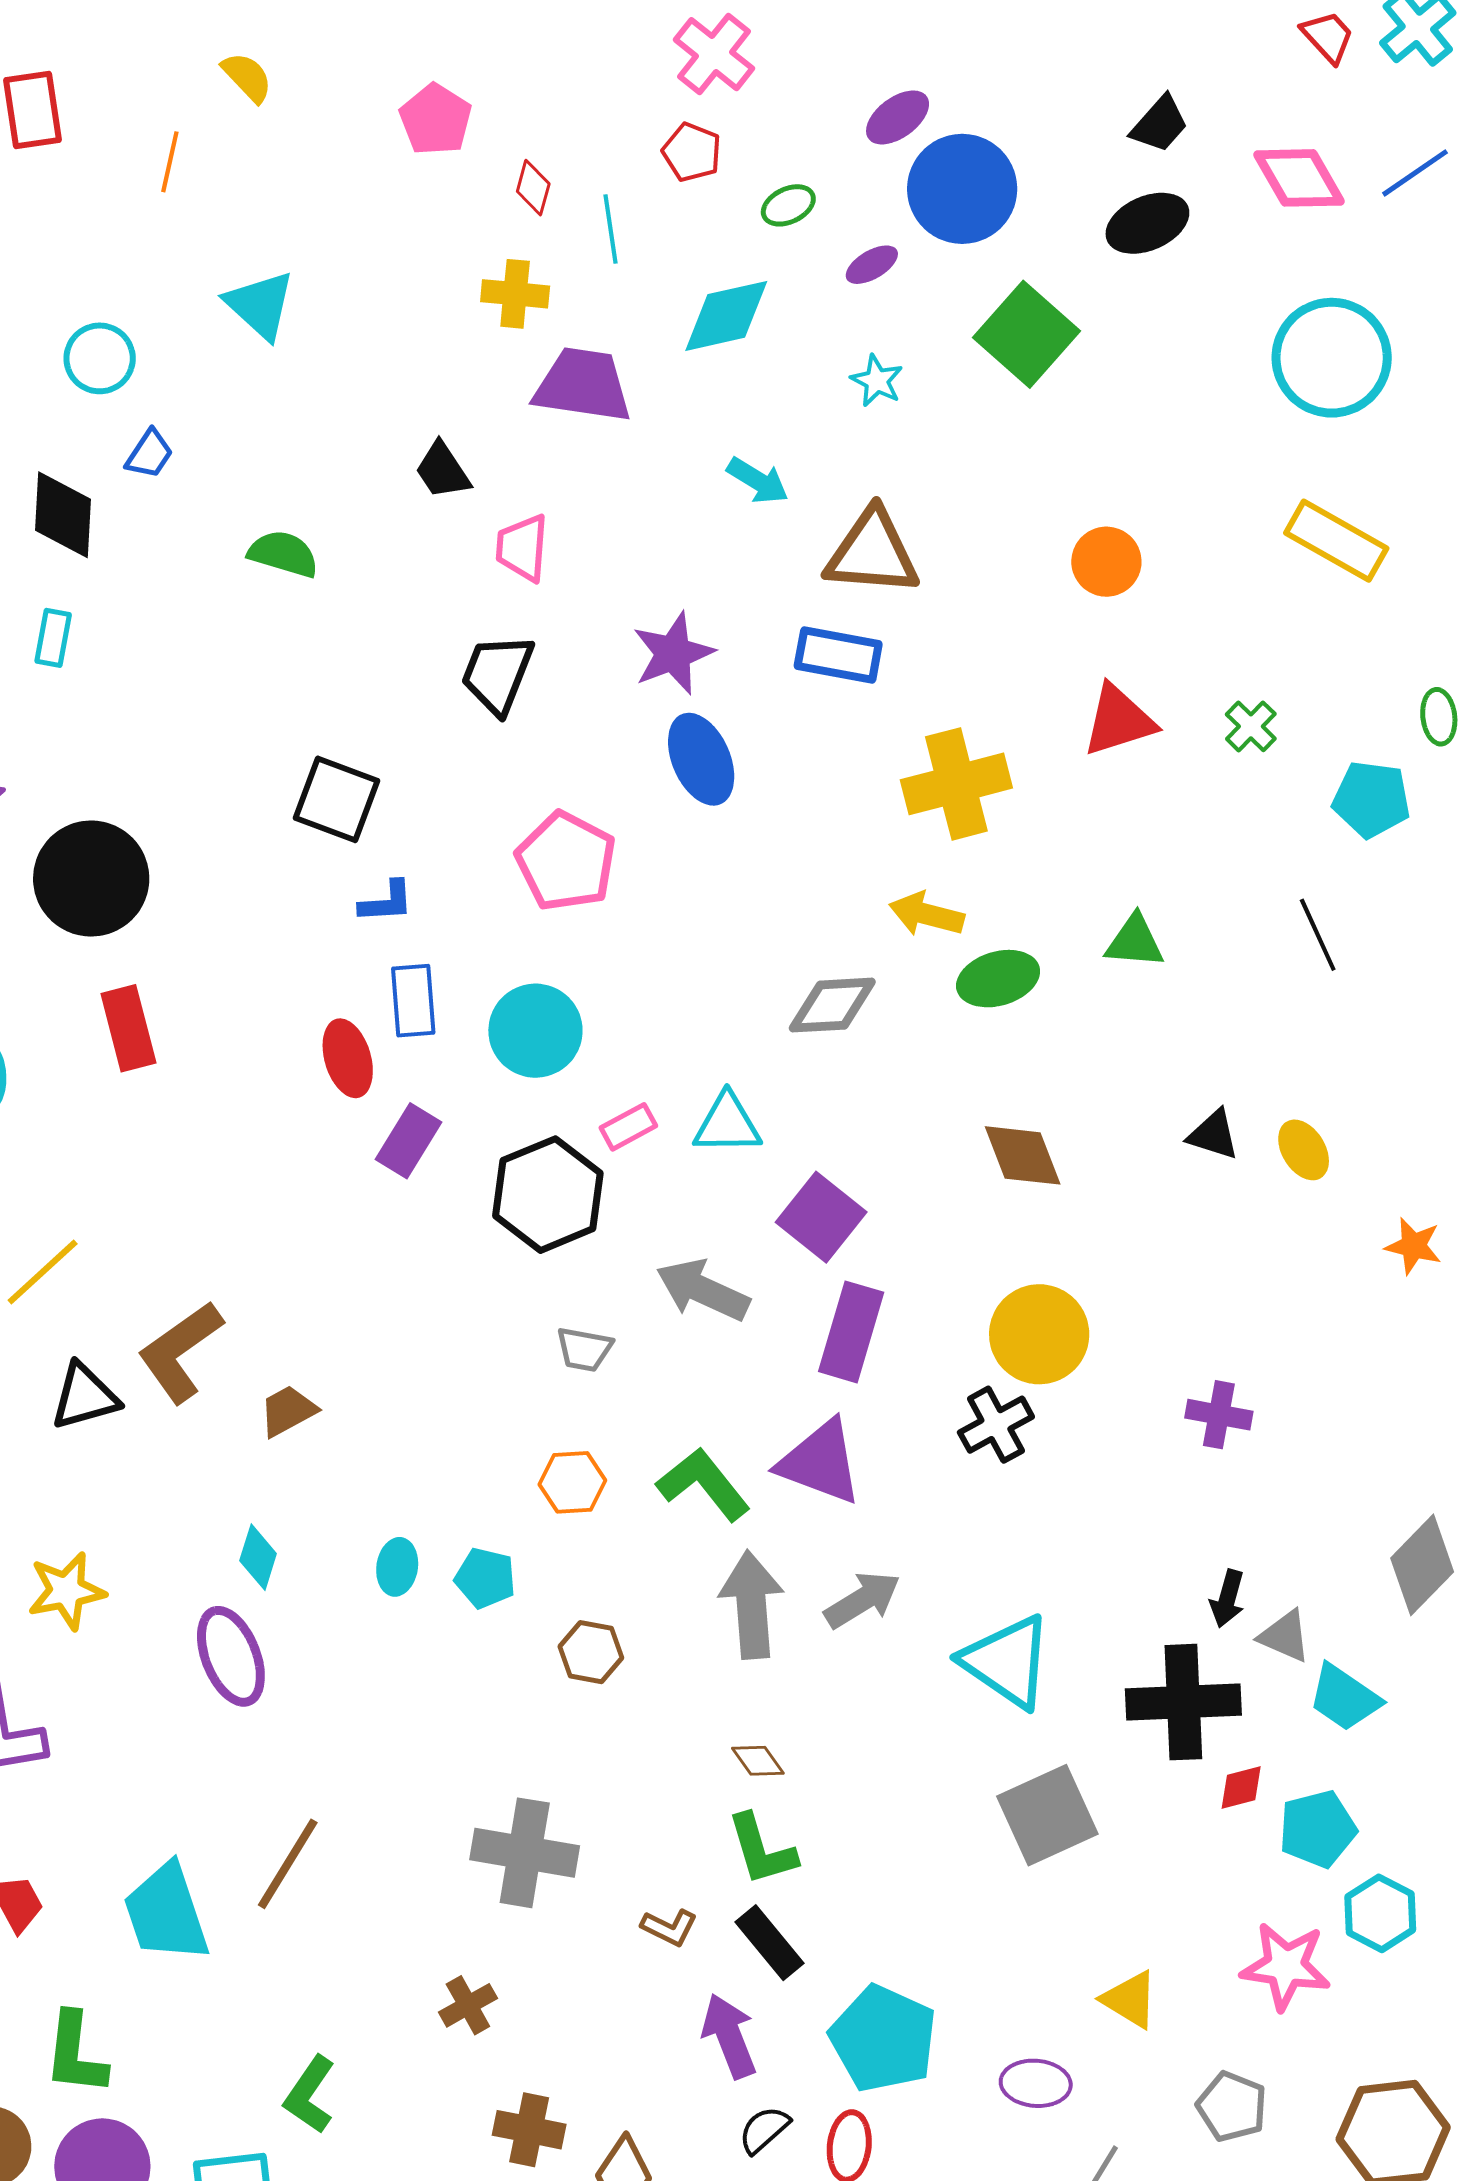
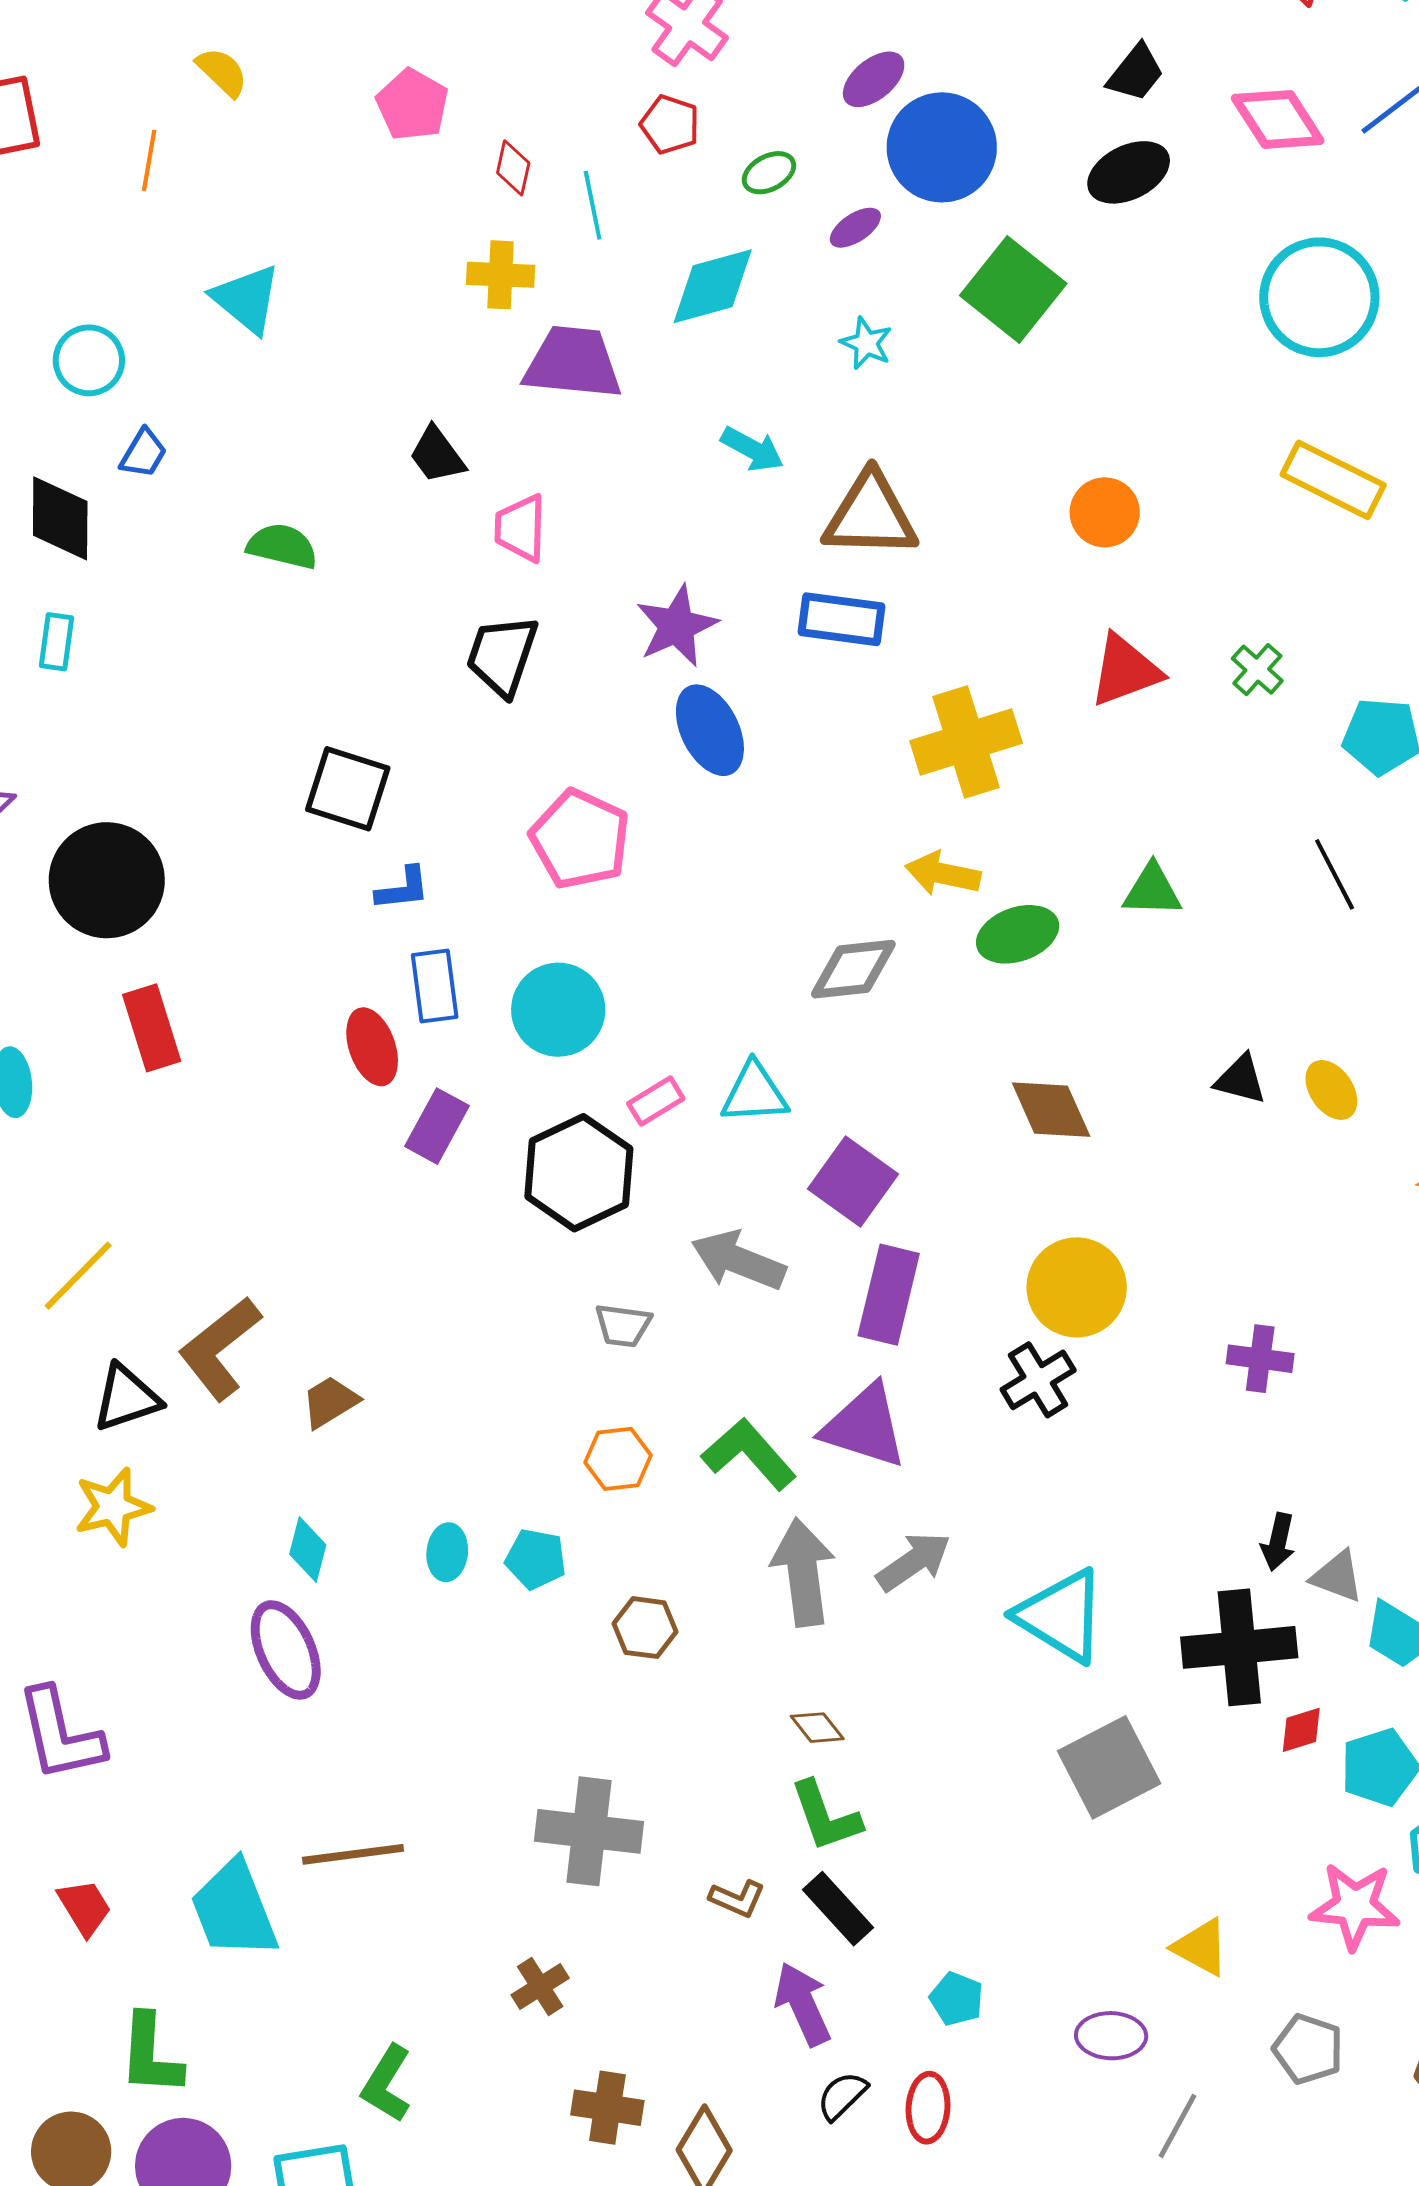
yellow star: (66, 1591) -> (113, 1507), moved
brown line: (288, 1864) -> (353, 1854), turned 54
cyan pentagon: (883, 2039) -> (957, 1999), size x0.5

